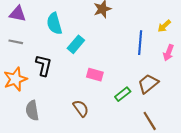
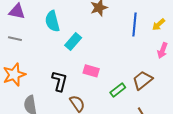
blue line: (140, 43) -> (135, 24), moved
black L-shape: (44, 65) -> (59, 81), moved

